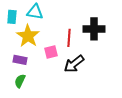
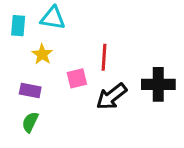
black cross: (94, 29) -> (158, 84), moved
yellow star: (28, 36) -> (42, 54), size x0.6

